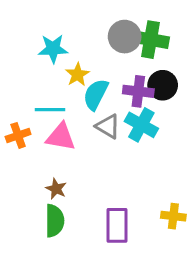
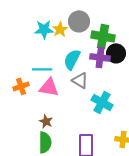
gray circle: (125, 37) -> (79, 21), moved
green cross: (150, 40) -> (103, 36), moved
yellow star: (77, 75) -> (60, 29), moved
cyan cross: (141, 125) -> (102, 102), moved

